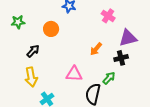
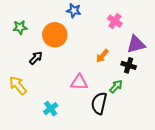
orange circle: (51, 29) -> (55, 35), size x1.5
black cross: (121, 58) -> (129, 65), turned 32
yellow arrow: (31, 77) -> (18, 85), moved, turned 150

